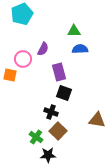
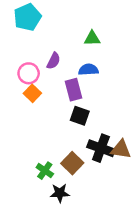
blue semicircle: (80, 49) -> (88, 70), moved
orange square: (10, 75) -> (32, 93), moved, turned 32
black cross: (51, 112) -> (101, 148), moved, size x1.5

